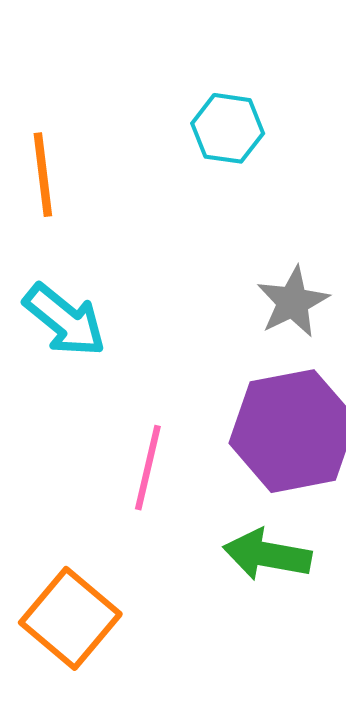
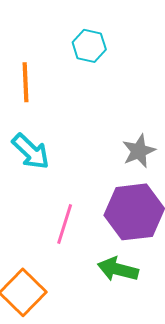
cyan hexagon: (228, 128) -> (89, 46), moved

